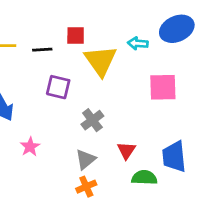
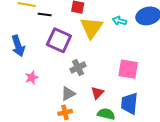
black line: (42, 50) -> (45, 15), moved
purple square: (58, 87) -> (59, 40), size x1.4
pink square: (163, 87) -> (128, 69), moved

